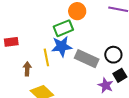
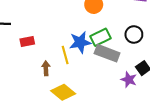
green rectangle: (63, 28) -> (101, 37), moved
black circle: (113, 55) -> (134, 35), moved

